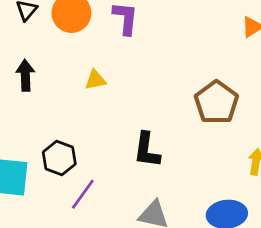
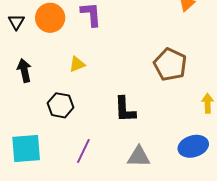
black hexagon: (59, 158) -> (60, 105), moved

